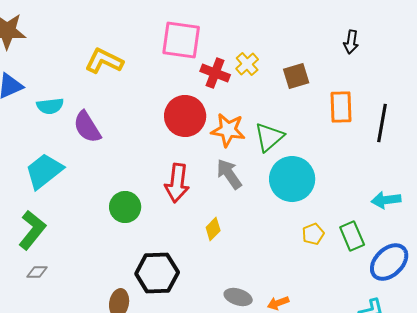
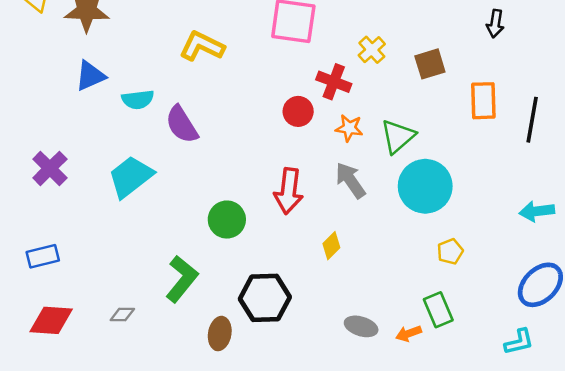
red cross: (215, 73) -> (334, 82), moved
red circle: (185, 116) -> (298, 111), size x0.6
orange star: (228, 130) -> (349, 128), size x0.7
green L-shape: (32, 230) -> (182, 279), moved
green rectangle: (352, 236) -> (438, 310), moved
gray diamond: (37, 272) -> (122, 315), moved

